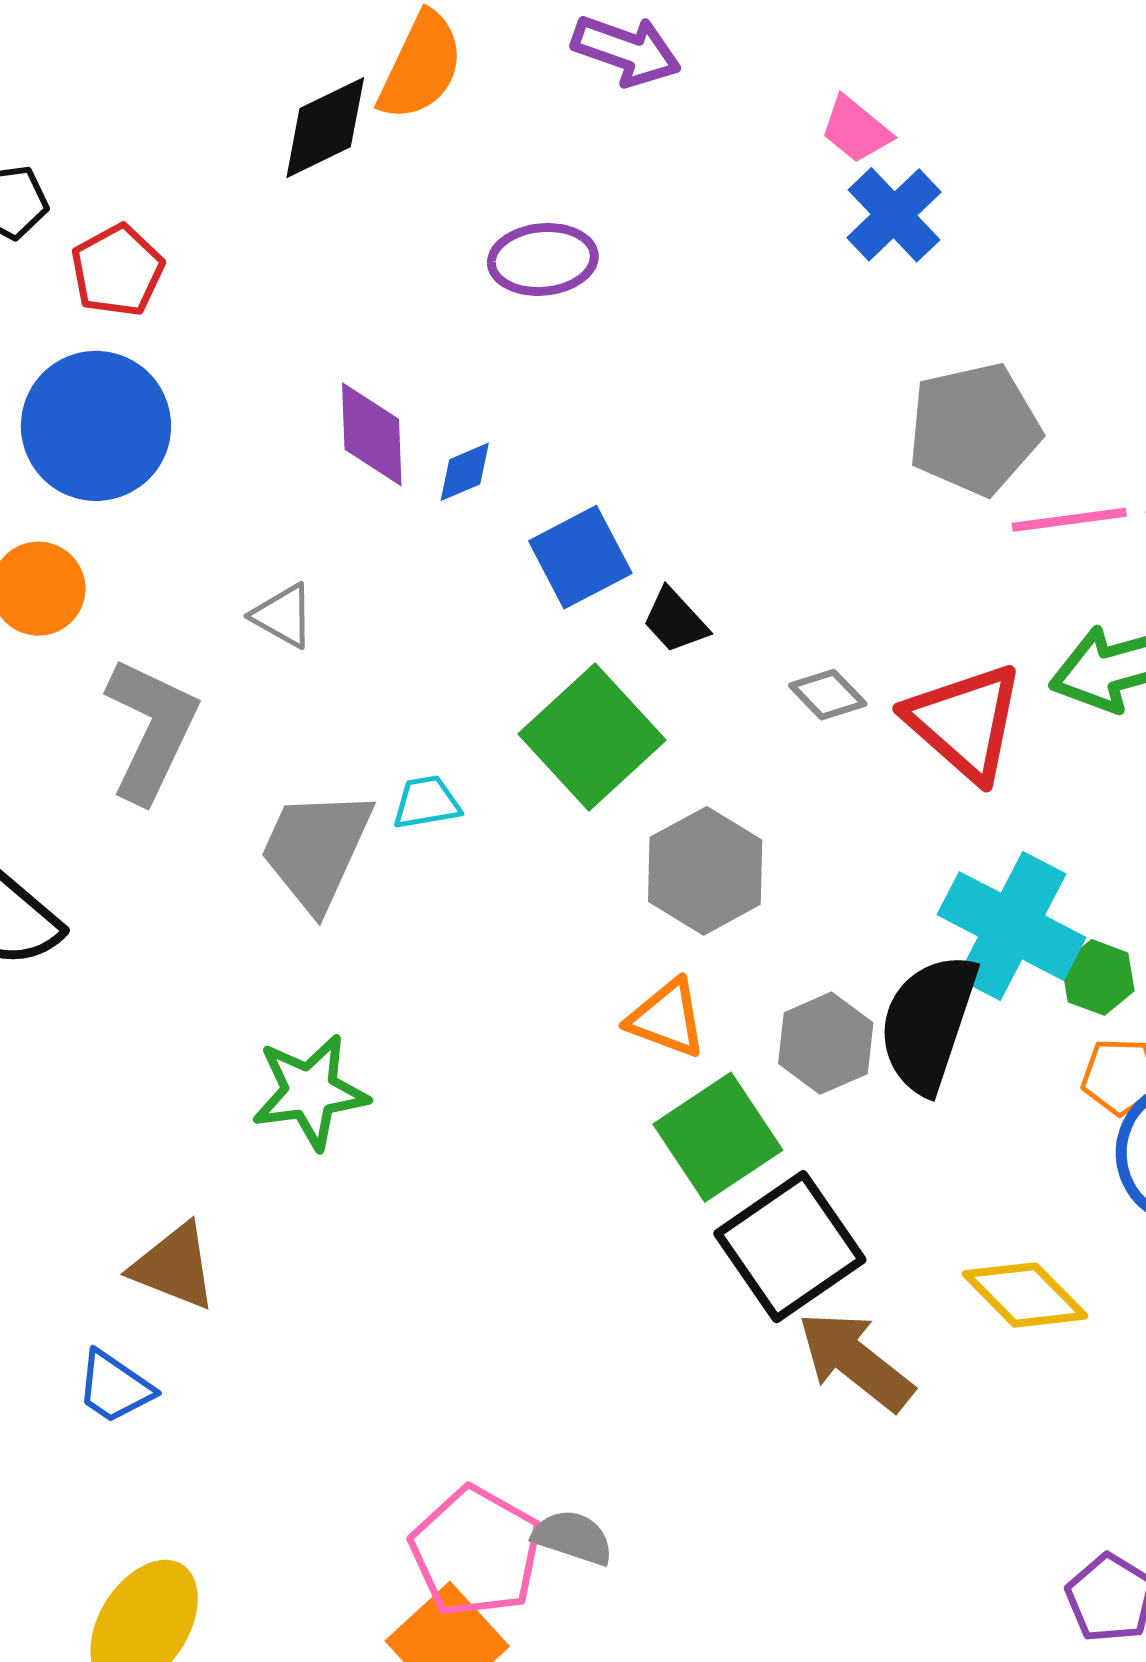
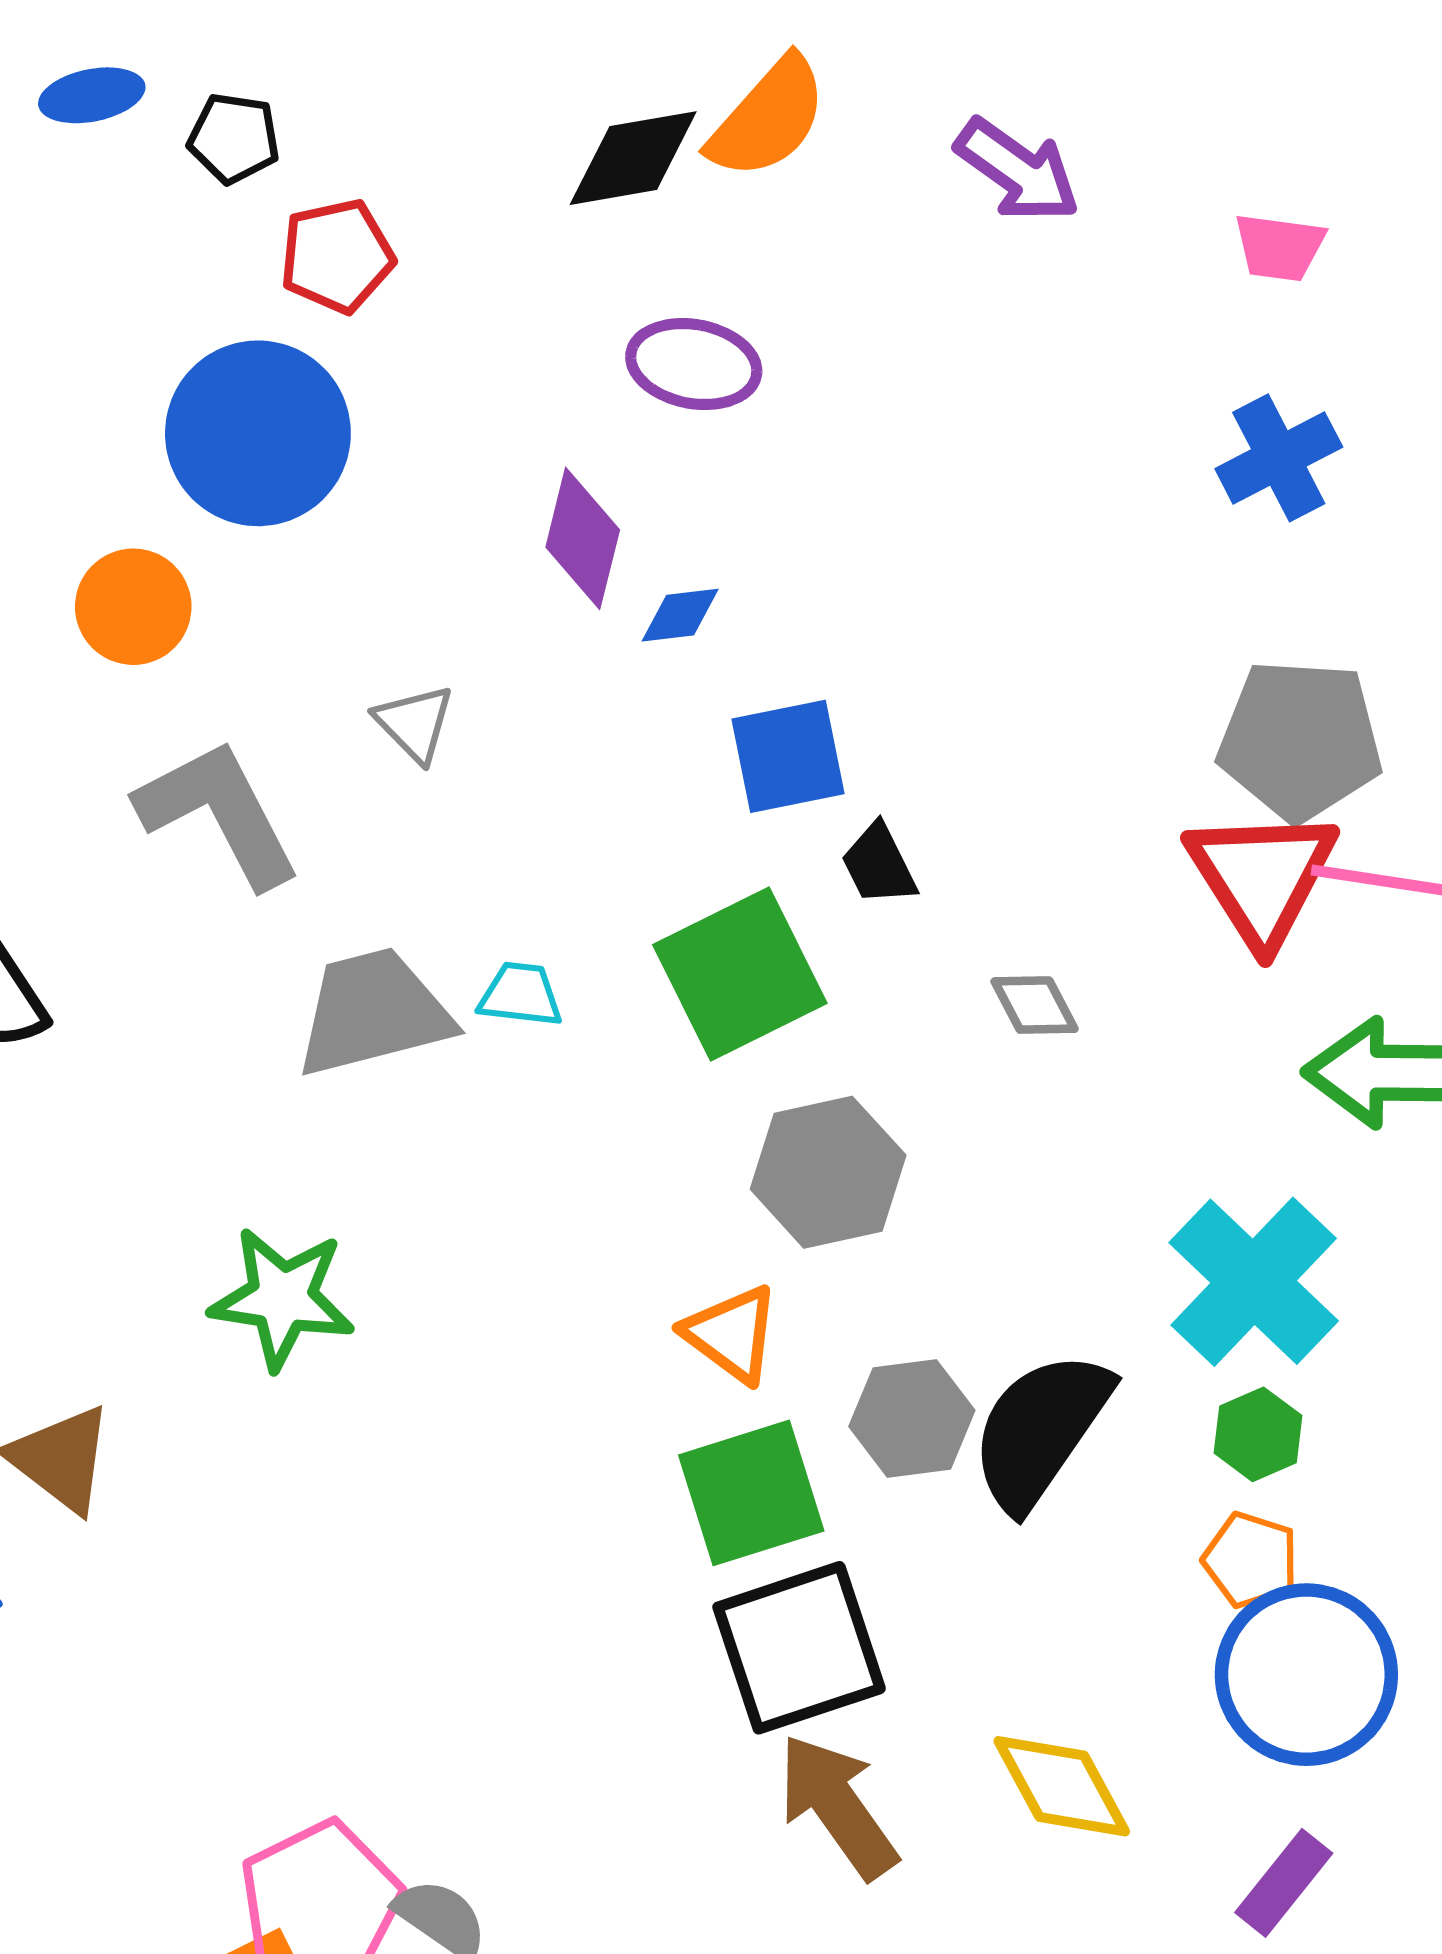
pink trapezoid: (856, 130) -> (1279, 247), moved, turned -48
purple ellipse: (543, 259) -> (694, 364), moved
red triangle: (965, 722) -> (1262, 877), moved
gray L-shape: (151, 730) -> (219, 813), turned -69
gray trapezoid: (316, 849) -> (373, 1012), turned 35
cyan cross: (1012, 926) -> (1254, 1282), moved

